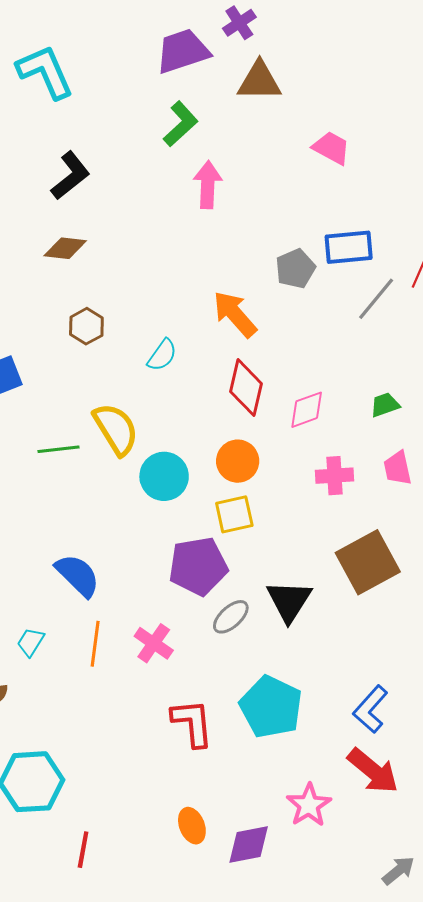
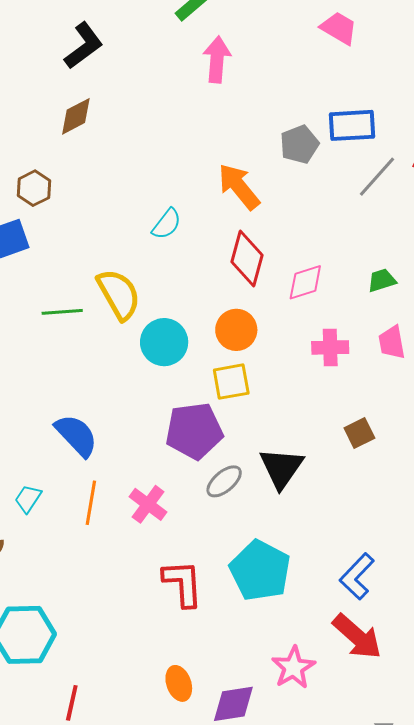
brown diamond: (65, 248) -> (76, 116), turned -36
brown hexagon: (86, 326) -> (34, 188), moved
brown square: (368, 562) -> (359, 433), size x0.5

